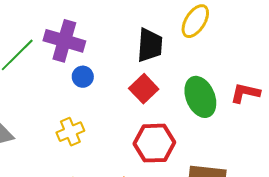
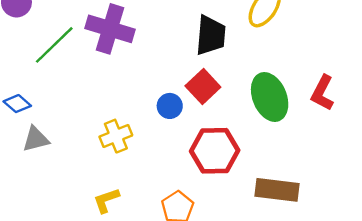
blue circle: (83, 77) -> (170, 106), moved
red L-shape: (245, 93) -> (322, 93), turned -76

